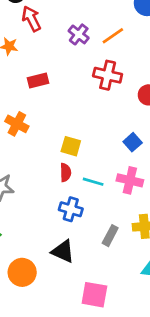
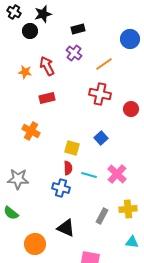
red arrow: (31, 19) -> (47, 66), moved
purple cross: (79, 34) -> (74, 53), moved
blue square: (133, 142) -> (101, 138), moved
pink cross: (130, 180) -> (117, 174), turned 30
blue cross: (71, 209) -> (61, 188), moved

